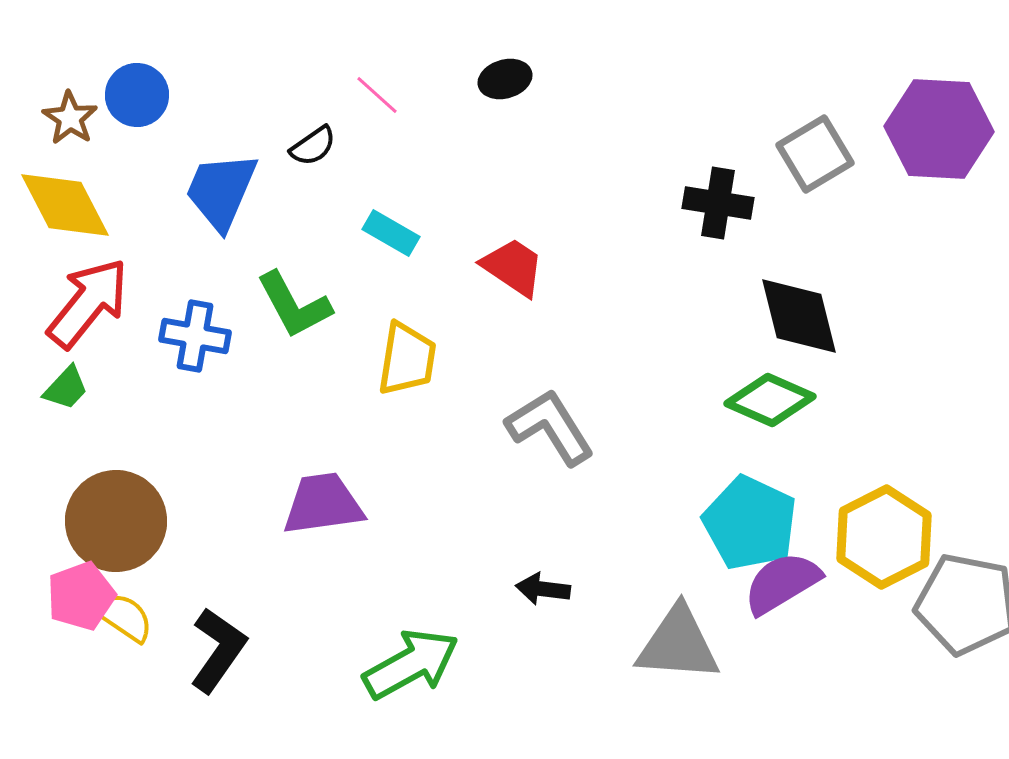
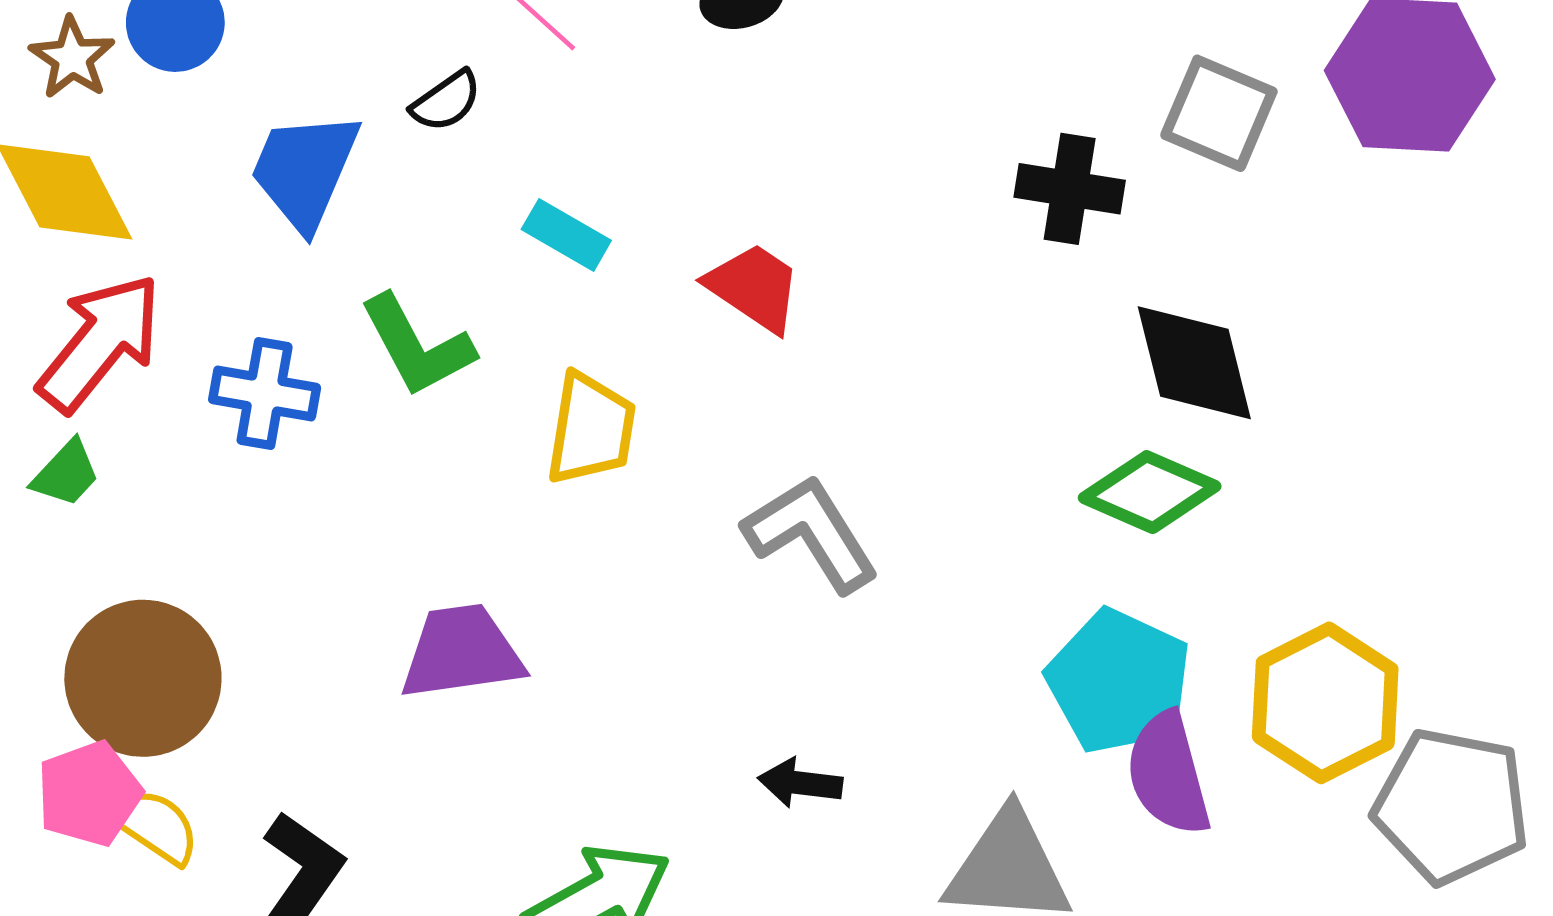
gray square: (815, 154) -> (1219, 113), turned -36
purple semicircle: (782, 583) -> (1168, 774), turned -74

